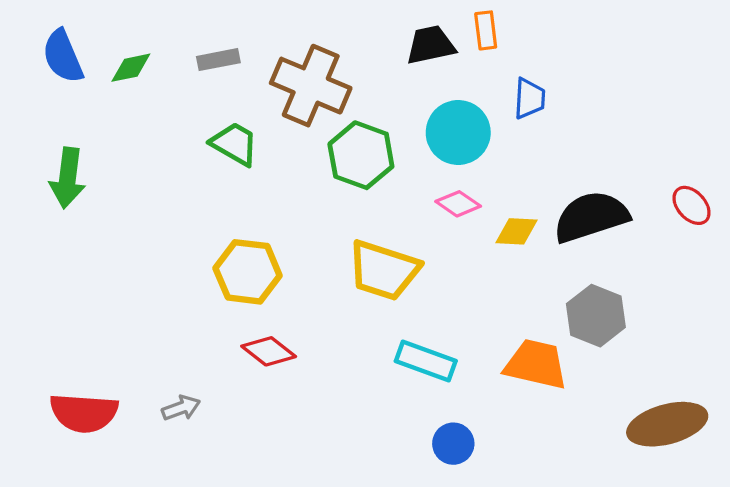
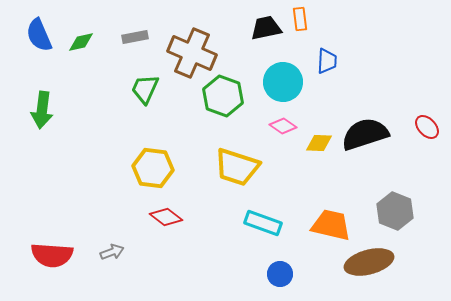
green trapezoid: (235, 144) -> (145, 89), turned -96
gray hexagon: (596, 316) -> (395, 211), moved
brown ellipse: (667, 424) -> (369, 262), moved

